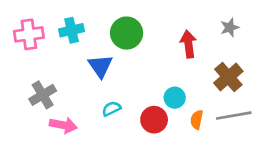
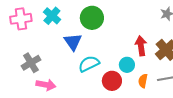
cyan cross: (72, 30) -> (52, 16), turned -36
red arrow: (188, 44) -> (141, 46), moved
cyan semicircle: (111, 109) -> (89, 64), moved, size x1.5

